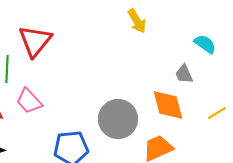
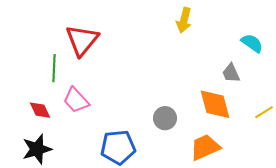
yellow arrow: (137, 21) -> (184, 20), turned 45
gray circle: (118, 119) -> (165, 118), size x0.6

